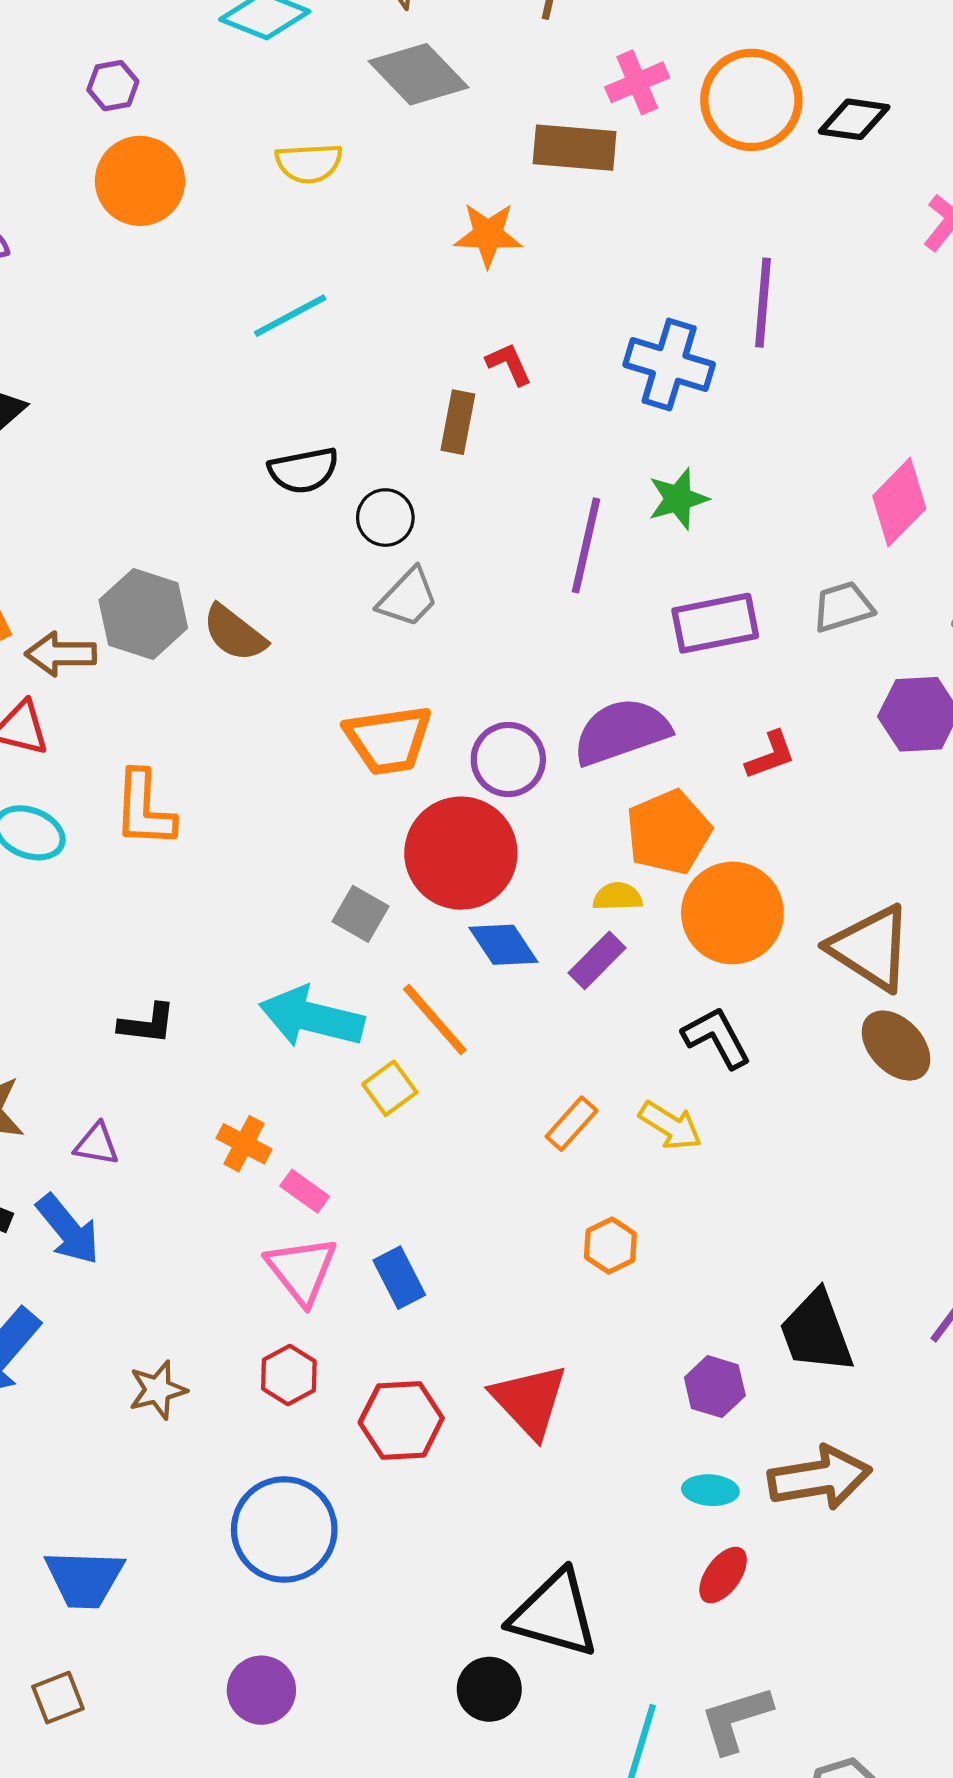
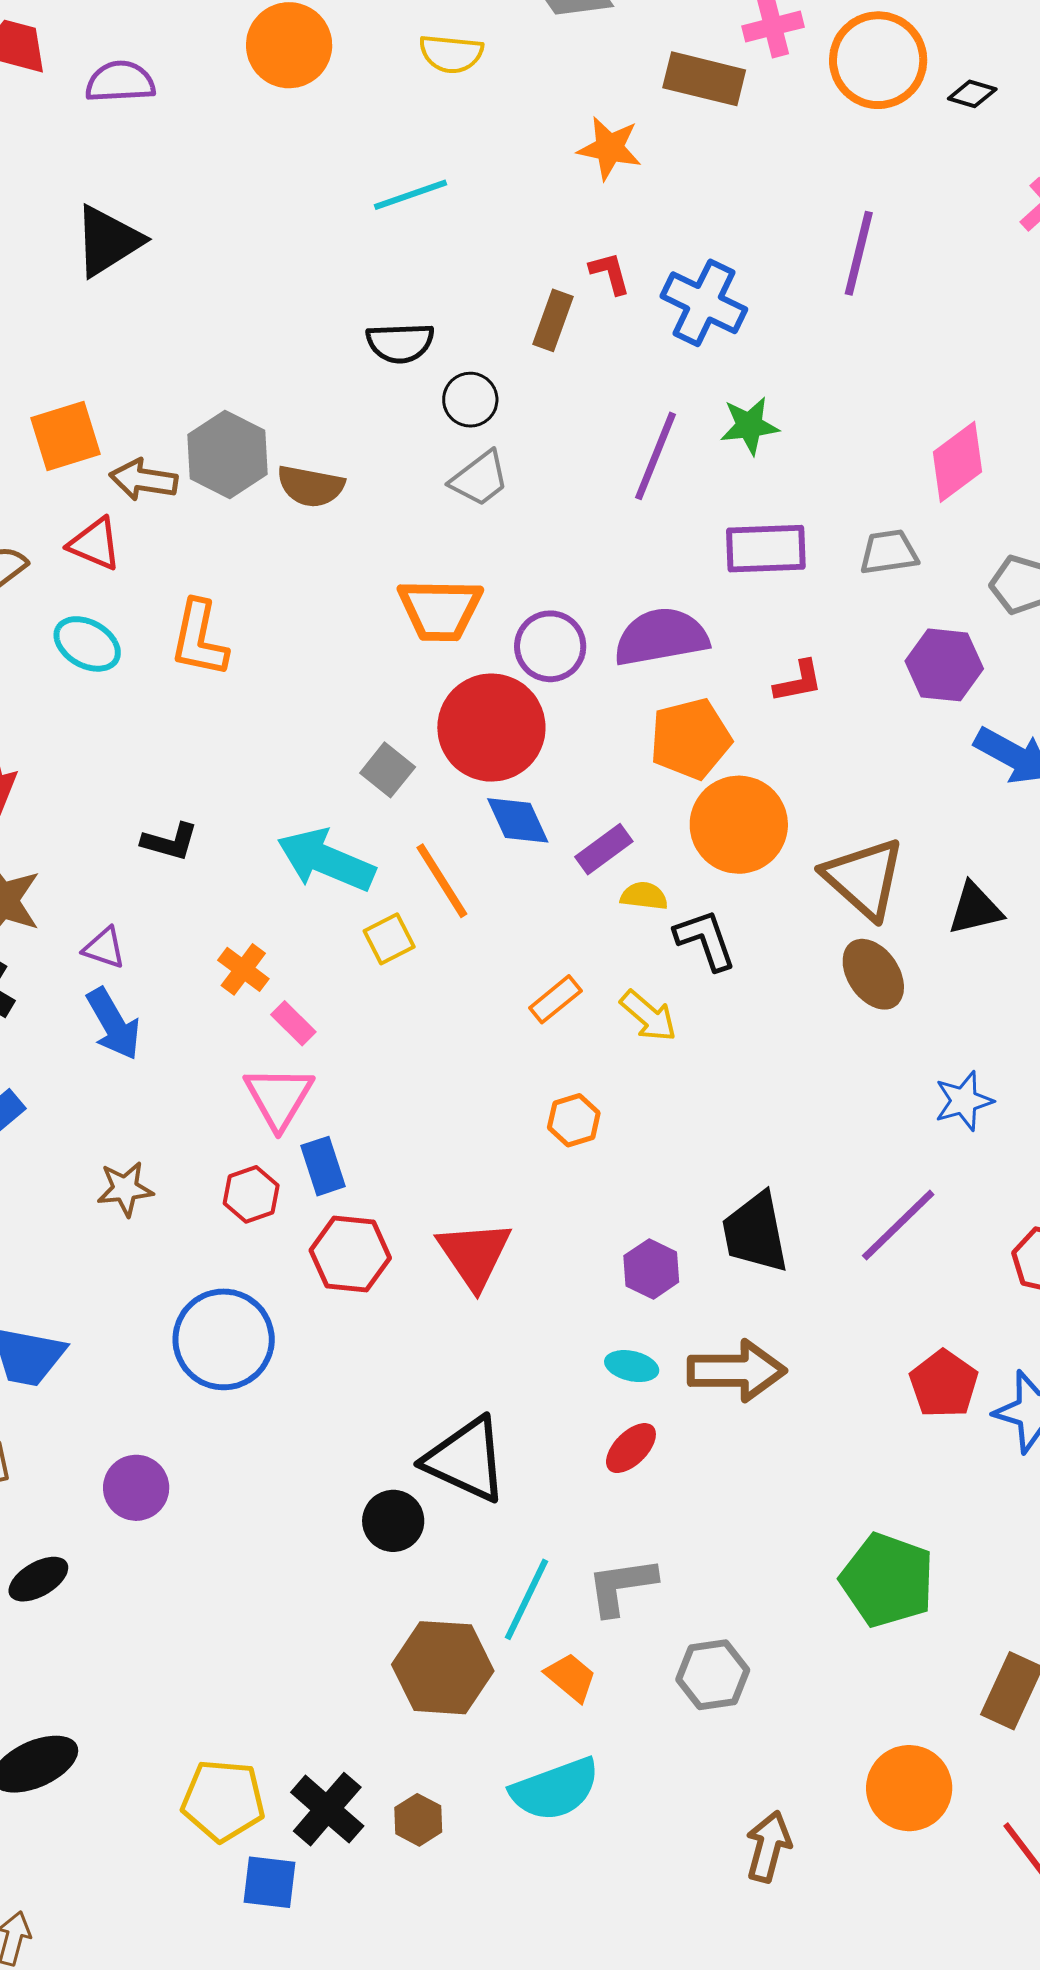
black diamond: (854, 119) -> (972, 94), size x0.7
blue cross: (669, 364) -> (704, 303), moved
brown semicircle: (234, 633) -> (311, 486), turned -36
yellow semicircle: (617, 897) -> (644, 896), moved
blue arrow: (68, 1229) -> (113, 1024), moved
blue rectangle: (399, 1278) -> (323, 1166), moved
purple circle: (261, 1690) -> (136, 1488), moved

